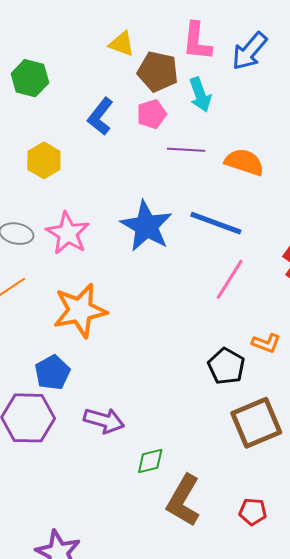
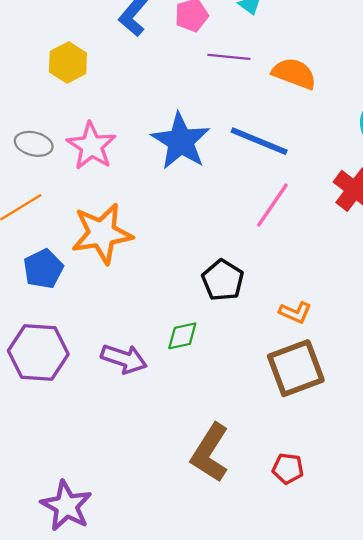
orange L-shape: (266, 343) -> (295, 312), moved
black pentagon: (226, 366) -> (223, 280), moved
blue pentagon: (52, 373) -> (43, 269), moved
green diamond: (150, 461) -> (182, 336), moved

